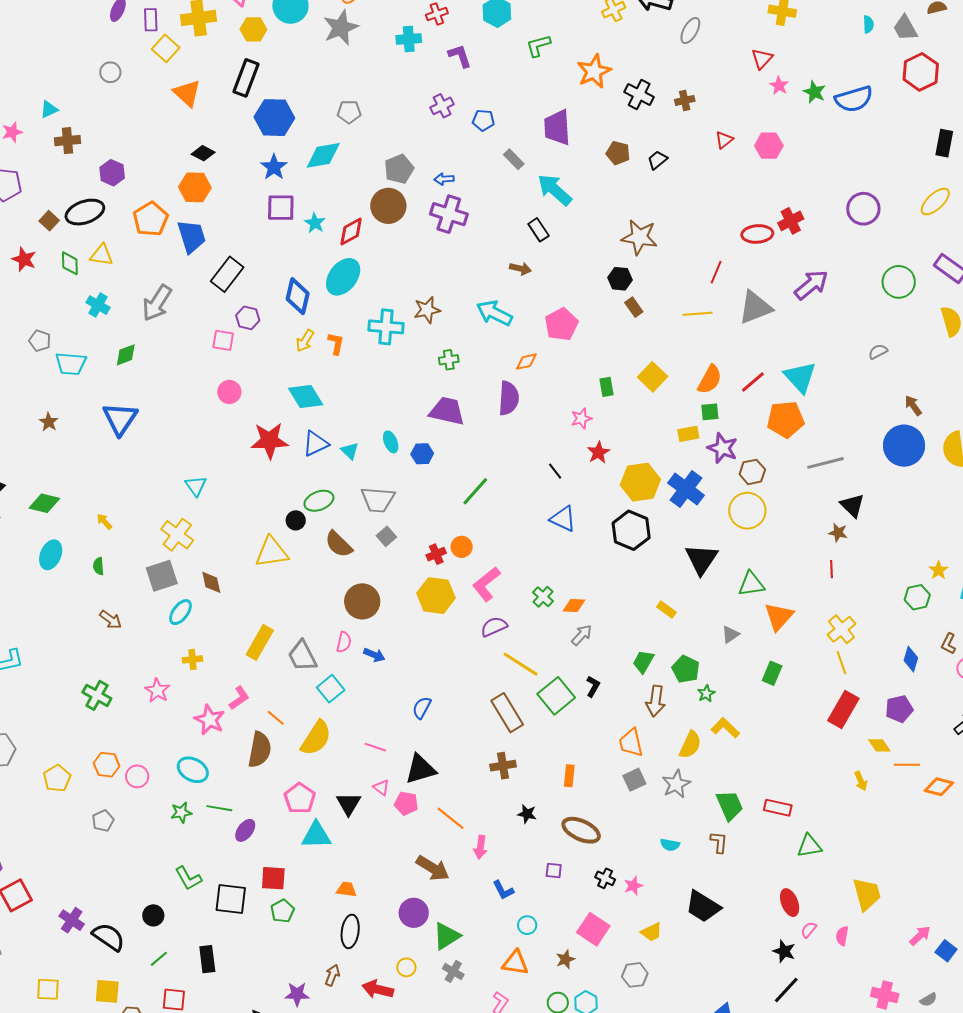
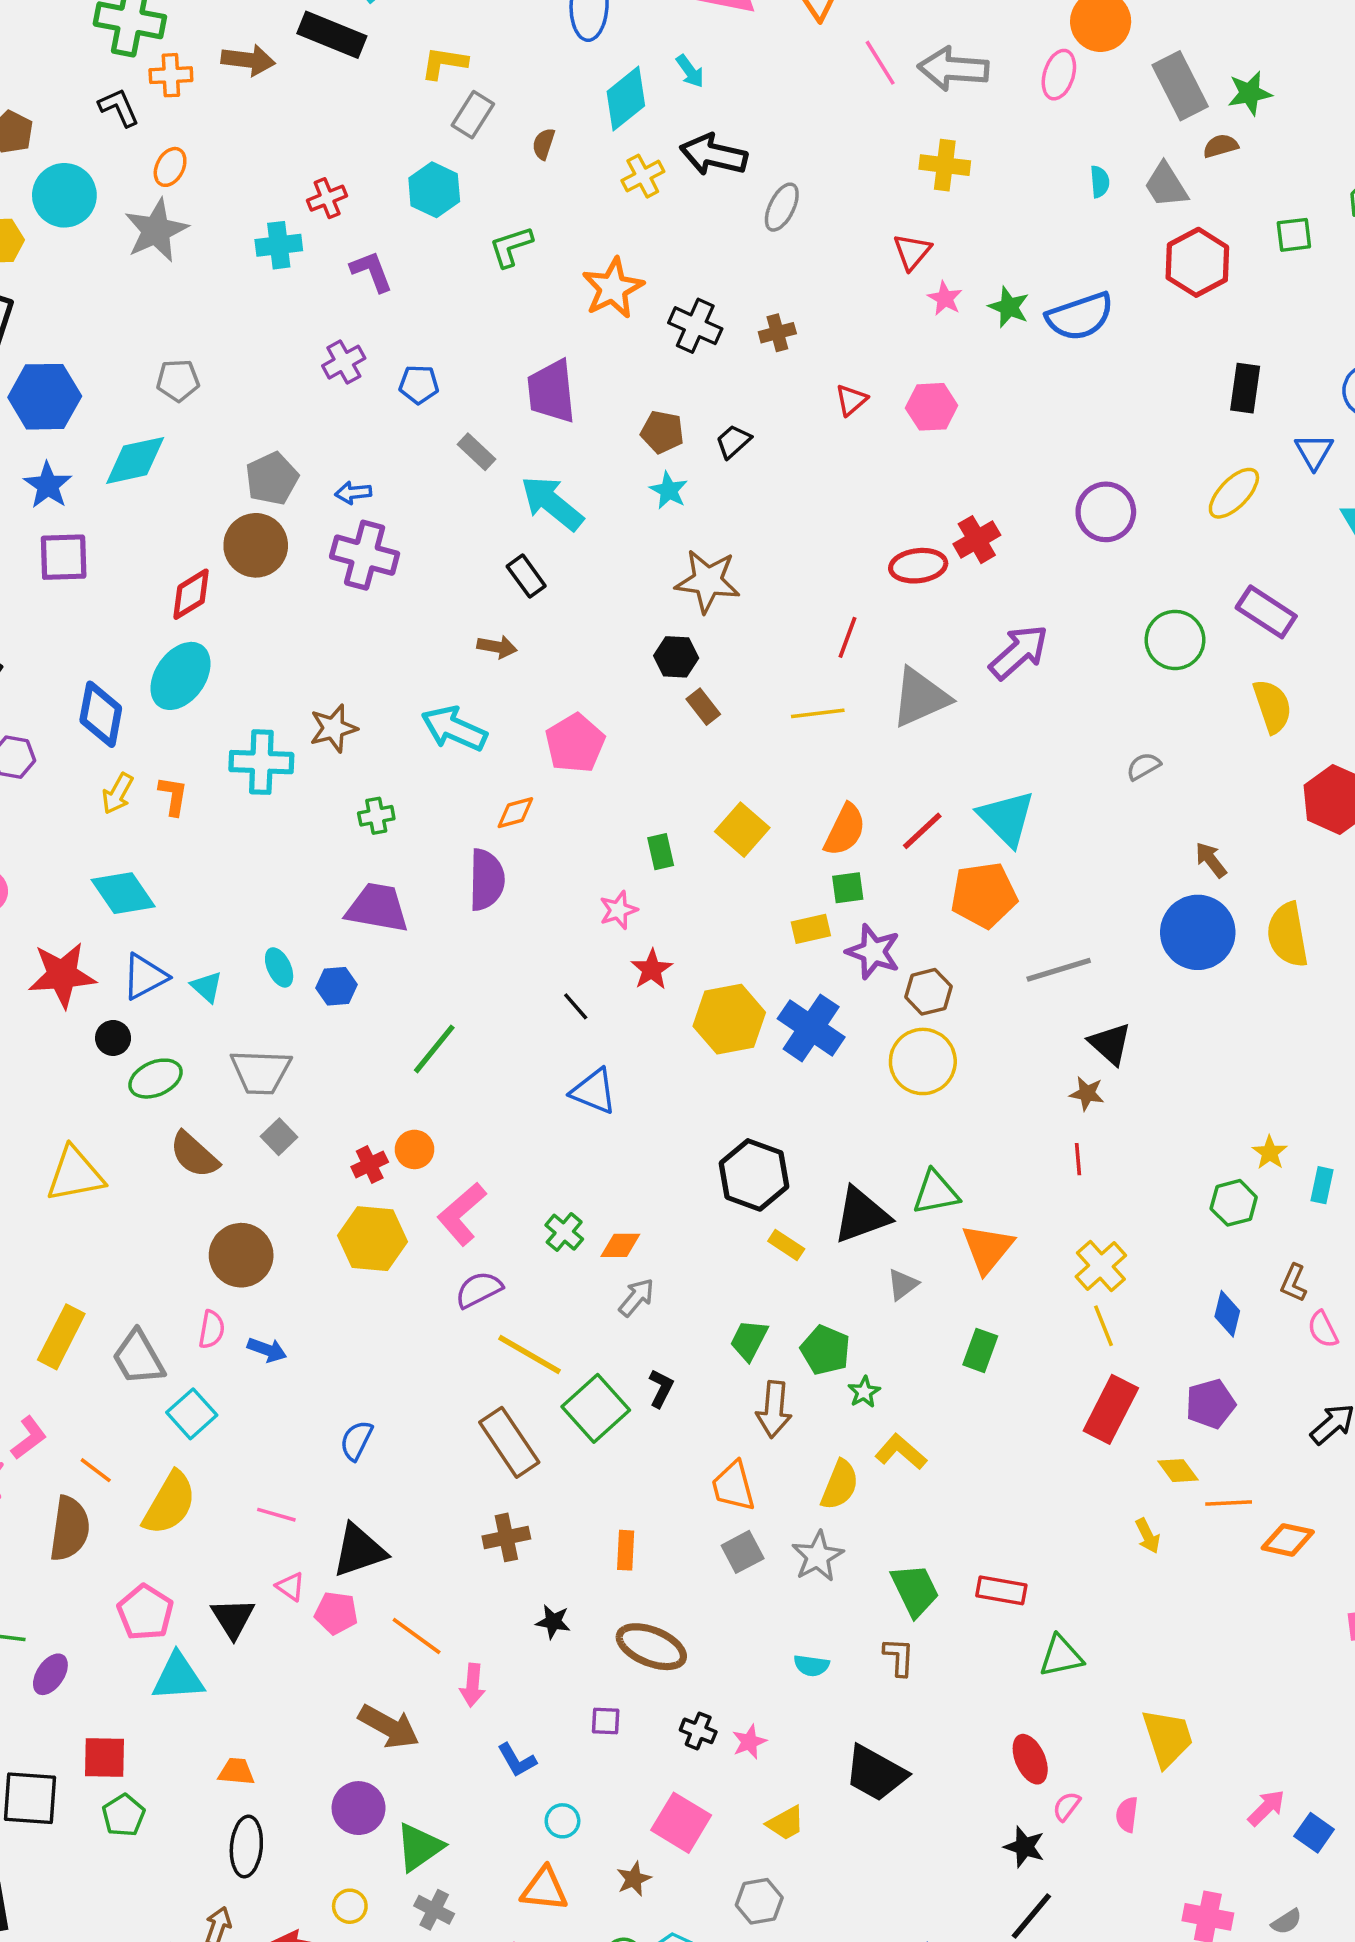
cyan star: (315, 223) -> (669, 490), moved
black circle: (296, 520) -> (113, 1038), moved
black hexagon: (631, 530) -> (754, 1175), moved
black triangle: (701, 559) -> (861, 1215), moved, turned 39

